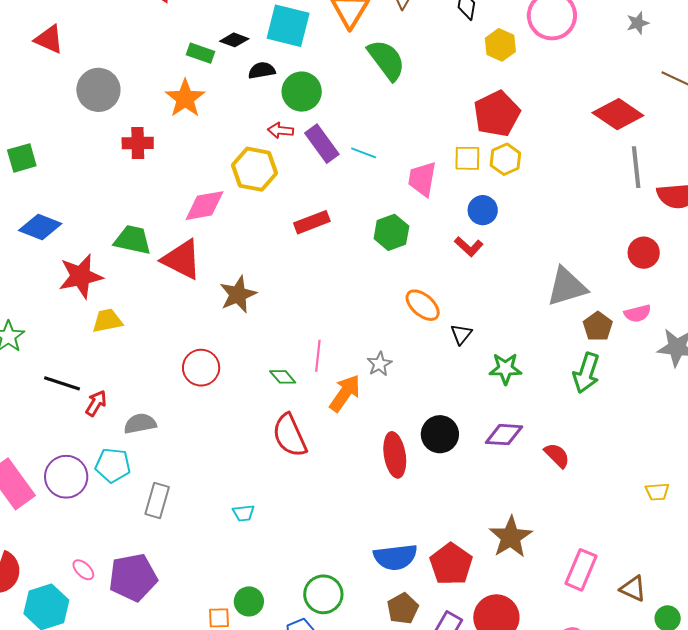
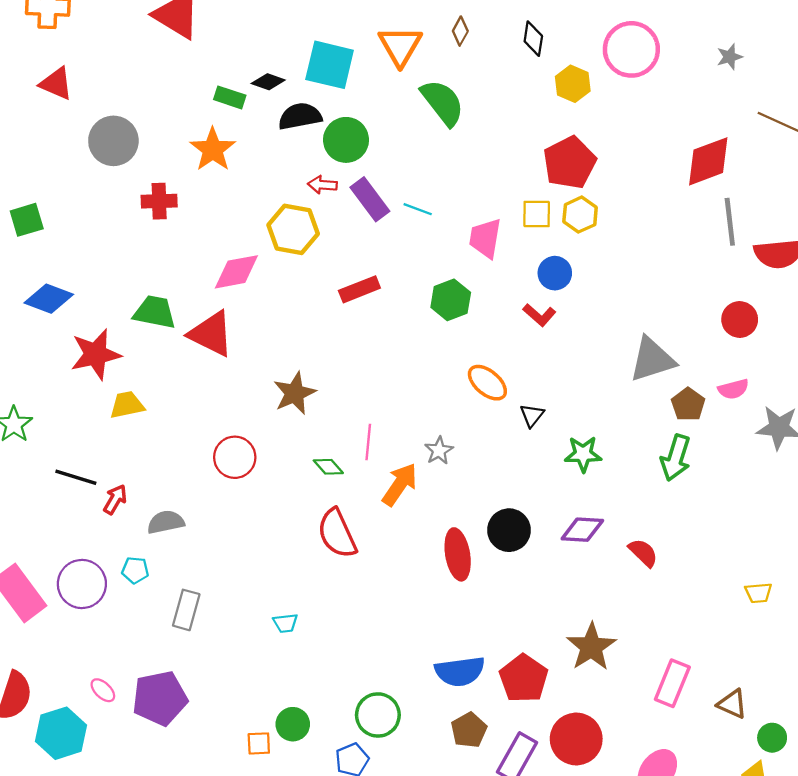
black semicircle: (262, 70) -> (300, 116), size x1.4
red diamond: (618, 114) -> (708, 161), turned -54
brown star: (238, 294) -> (295, 393), moved
cyan pentagon: (113, 465) -> (135, 570), size x0.7

